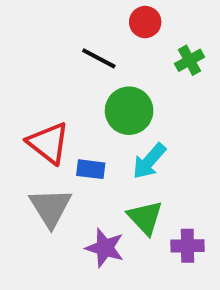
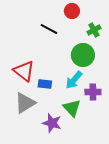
green circle: (129, 111) -> (83, 55), moved
gray triangle: (50, 207) -> (25, 103), turned 30
purple cross: (187, 246) -> (93, 92), moved

